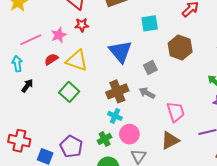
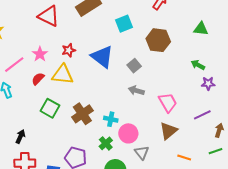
red star: (82, 25) -> (69, 50), moved
black arrow: (27, 86) -> (20, 137), moved
brown cross: (117, 91) -> (82, 114), moved
green square: (69, 92) -> (50, 108), moved

